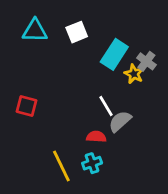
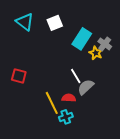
cyan triangle: (35, 31) -> (25, 22), turned 36
yellow line: (61, 166) -> (52, 103), moved

